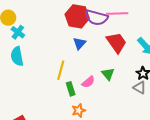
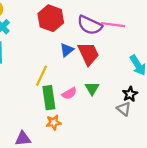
red hexagon: (77, 16) -> (51, 18), moved
red trapezoid: (116, 43) -> (88, 54), moved
green rectangle: (71, 89) -> (49, 98), size x1.5

